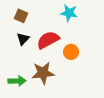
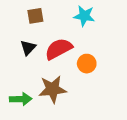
brown square: (21, 16) -> (35, 16), moved, turned -32

